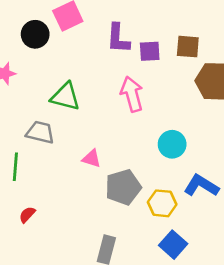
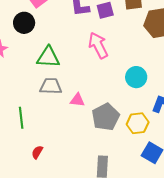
black circle: (35, 34) -> (24, 23), moved
gray trapezoid: (40, 132) -> (51, 86), moved

